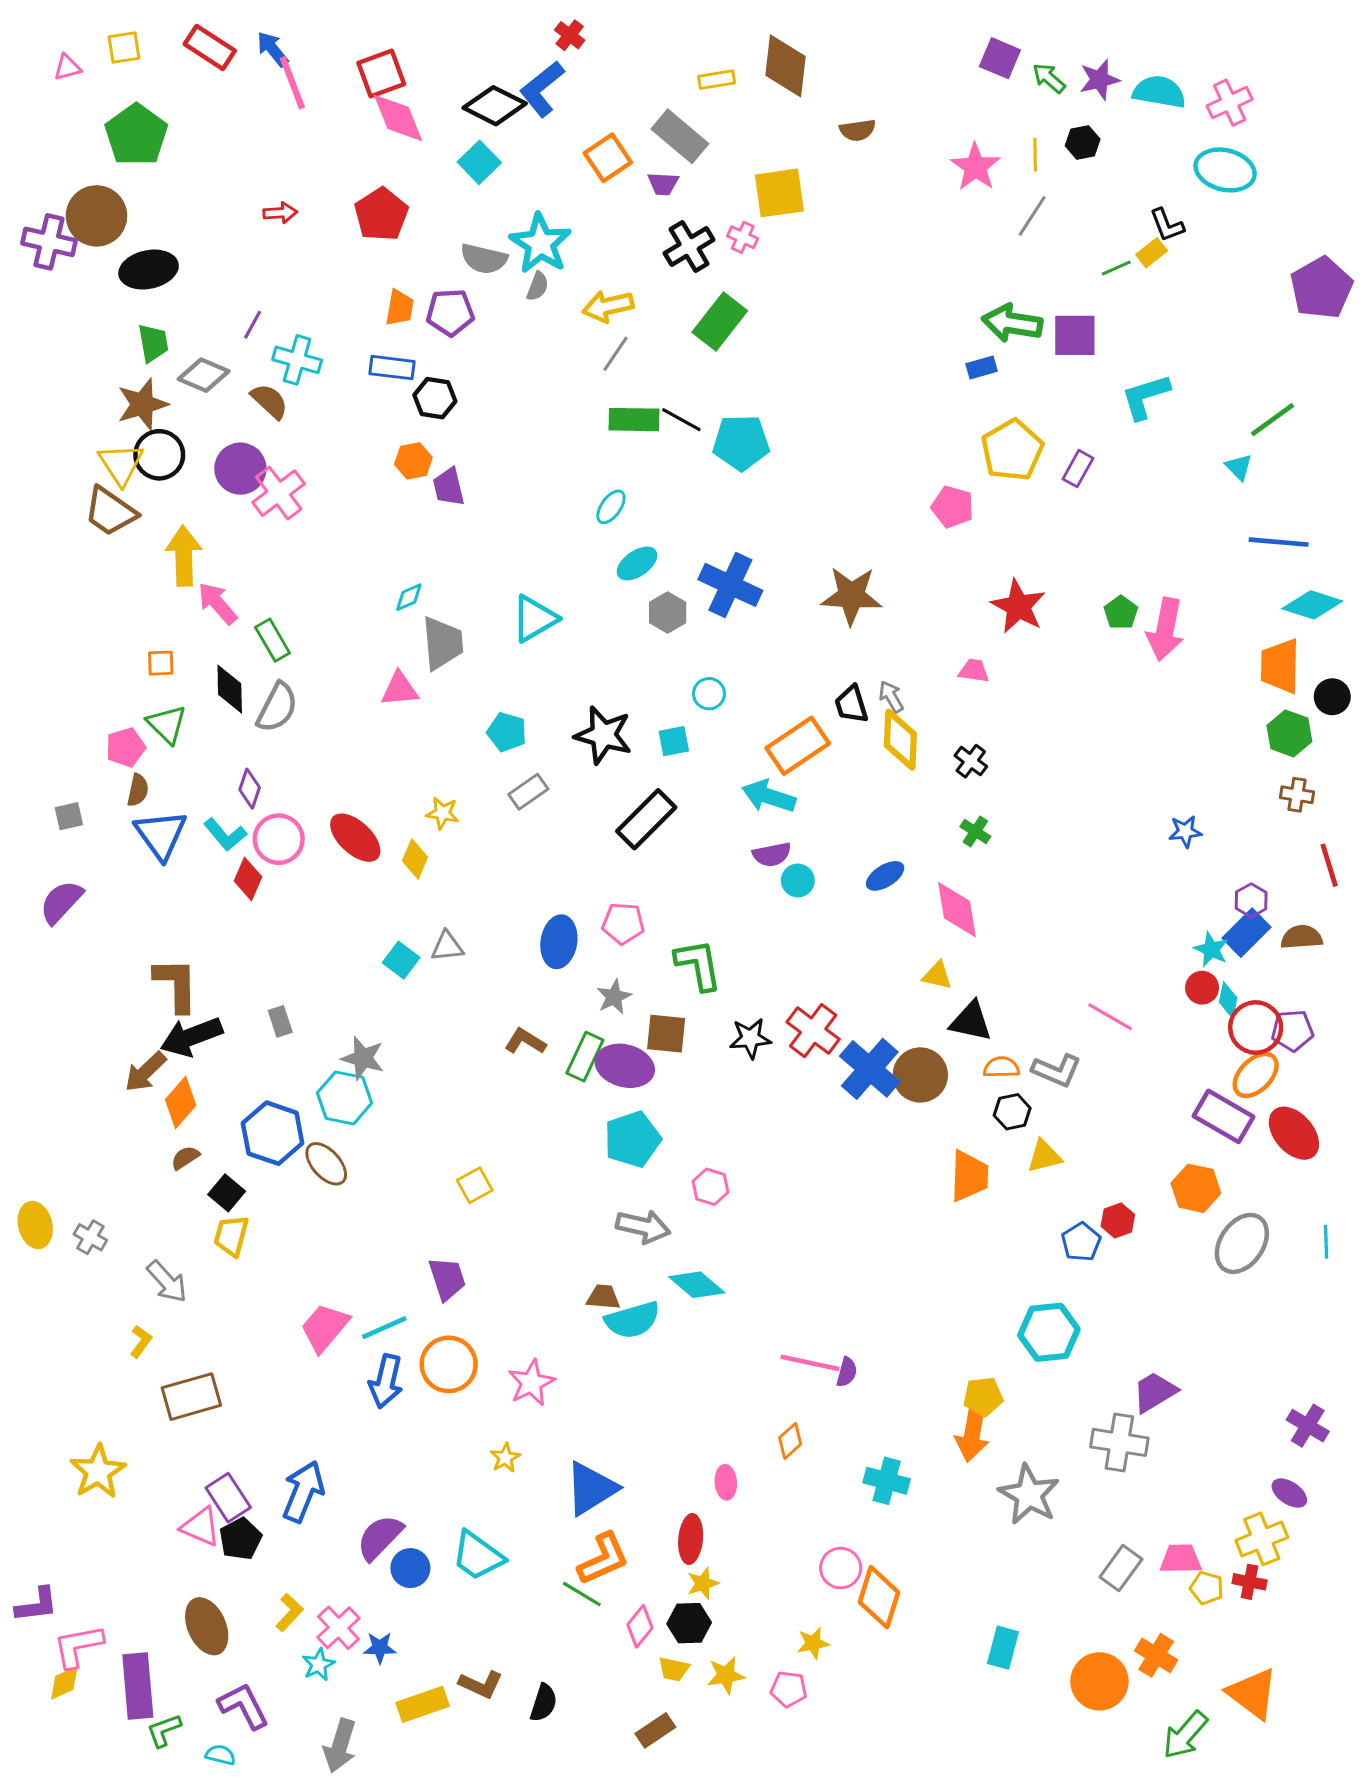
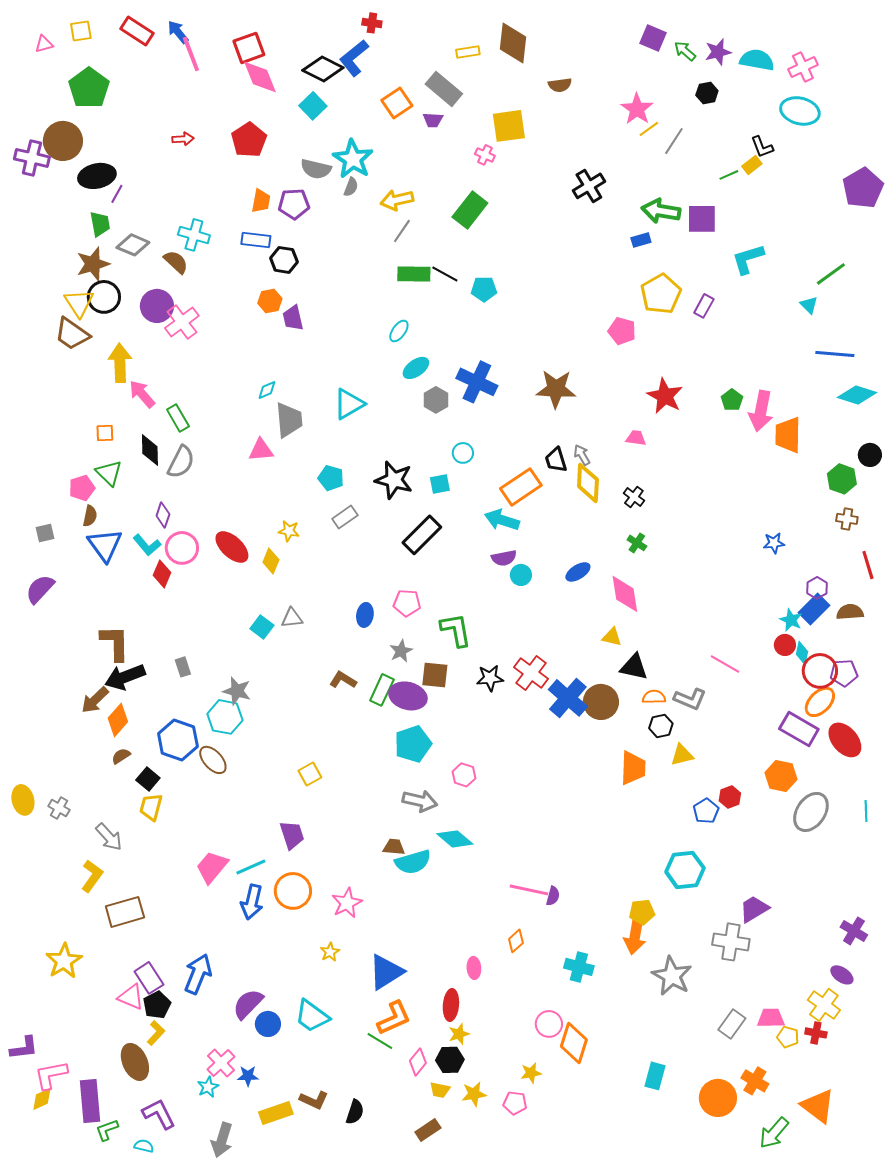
red cross: (570, 35) -> (372, 23), turned -30
yellow line: (1035, 155) -> (649, 129), moved, turned 55
black cross: (689, 247) -> (589, 186), moved
purple line: (253, 325) -> (117, 194), moved
cyan pentagon: (741, 443) -> (484, 289), size x0.7
orange trapezoid: (1280, 666) -> (788, 435), moved
blue ellipse: (559, 942) -> (365, 615), size x0.7
yellow L-shape: (141, 1341) -> (92, 876), size x1.5
yellow cross: (1262, 1539) -> (824, 1005), turned -32
yellow L-shape: (289, 1612) -> (156, 1033), moved

